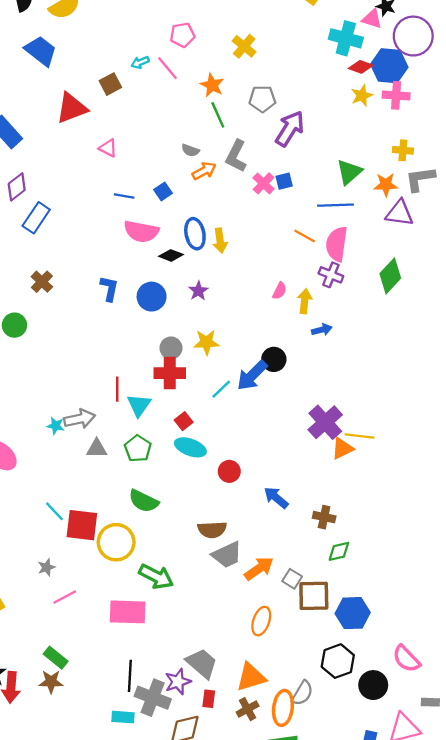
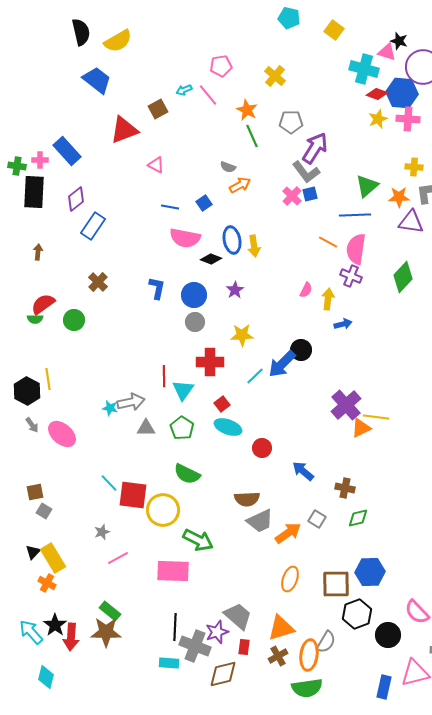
gray L-shape: (236, 156) -> (306, 172), moved, turned -64
gray circle: (171, 348) -> (195, 322), moved
gray square: (292, 579) -> (317, 519), moved
brown square: (314, 596) -> (336, 584), moved
brown star: (51, 682) -> (106, 632), size x1.4

